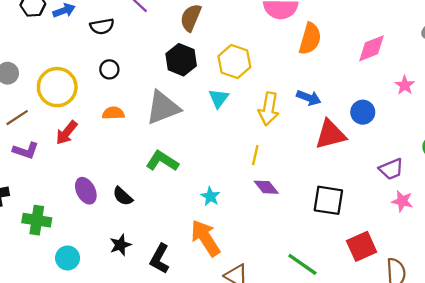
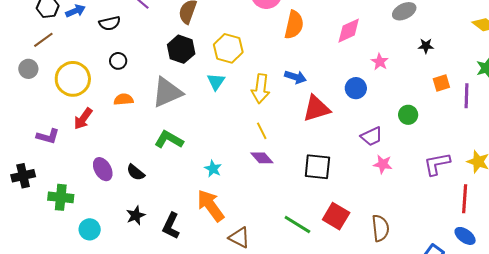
blue circle: (363, 112) -> (356, 88), moved
brown line: (17, 118) -> (43, 40), moved
yellow line: (255, 155) -> (262, 131), moved, turned -36
red square: (362, 246) -> (336, 216), moved, turned -32

